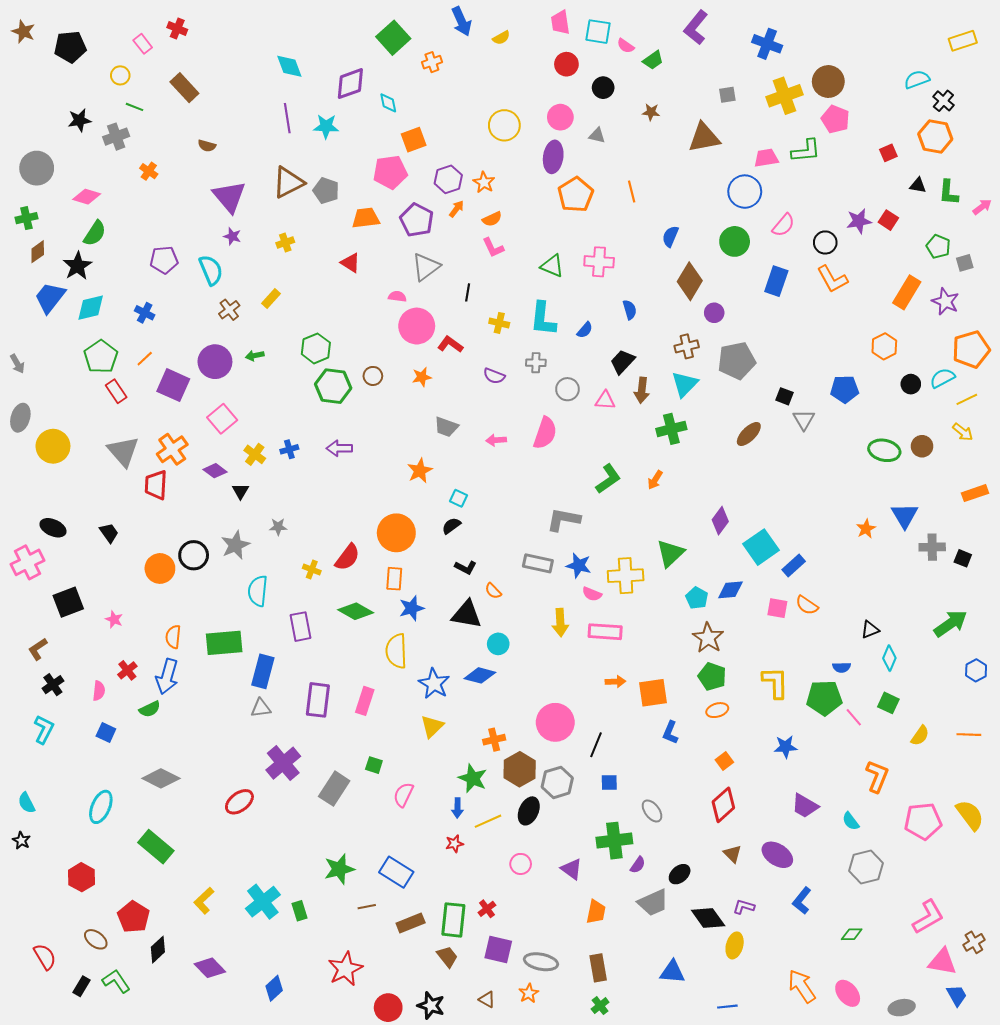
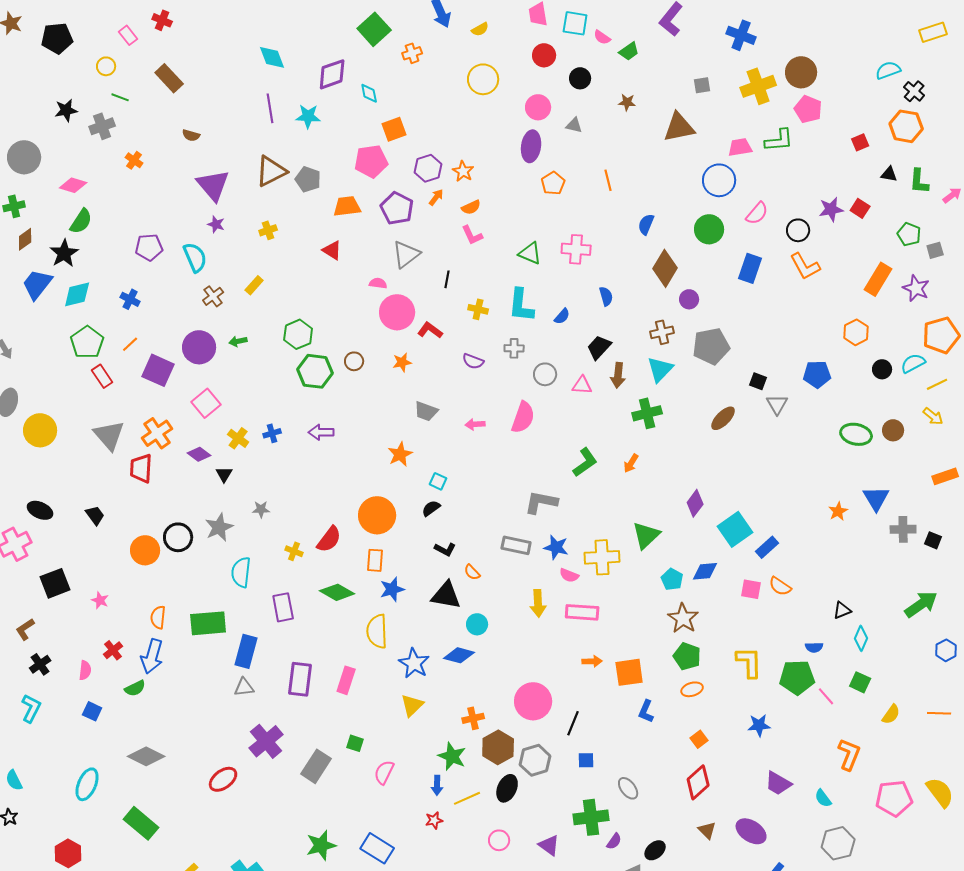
yellow circle: (504, 125) -> (483, 79), moved
orange pentagon: (576, 195) -> (553, 183), size x0.7

